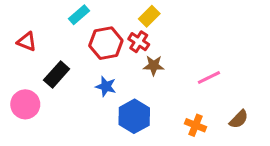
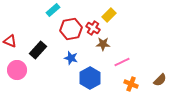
yellow rectangle: (149, 16) -> (109, 15), moved
red triangle: (27, 42) -> (10, 41), moved
pink line: (209, 77) -> (122, 62), moved

